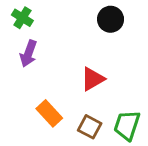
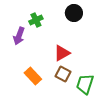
green cross: (22, 18) -> (36, 20), moved, turned 32
brown square: (90, 127) -> (63, 74), moved

